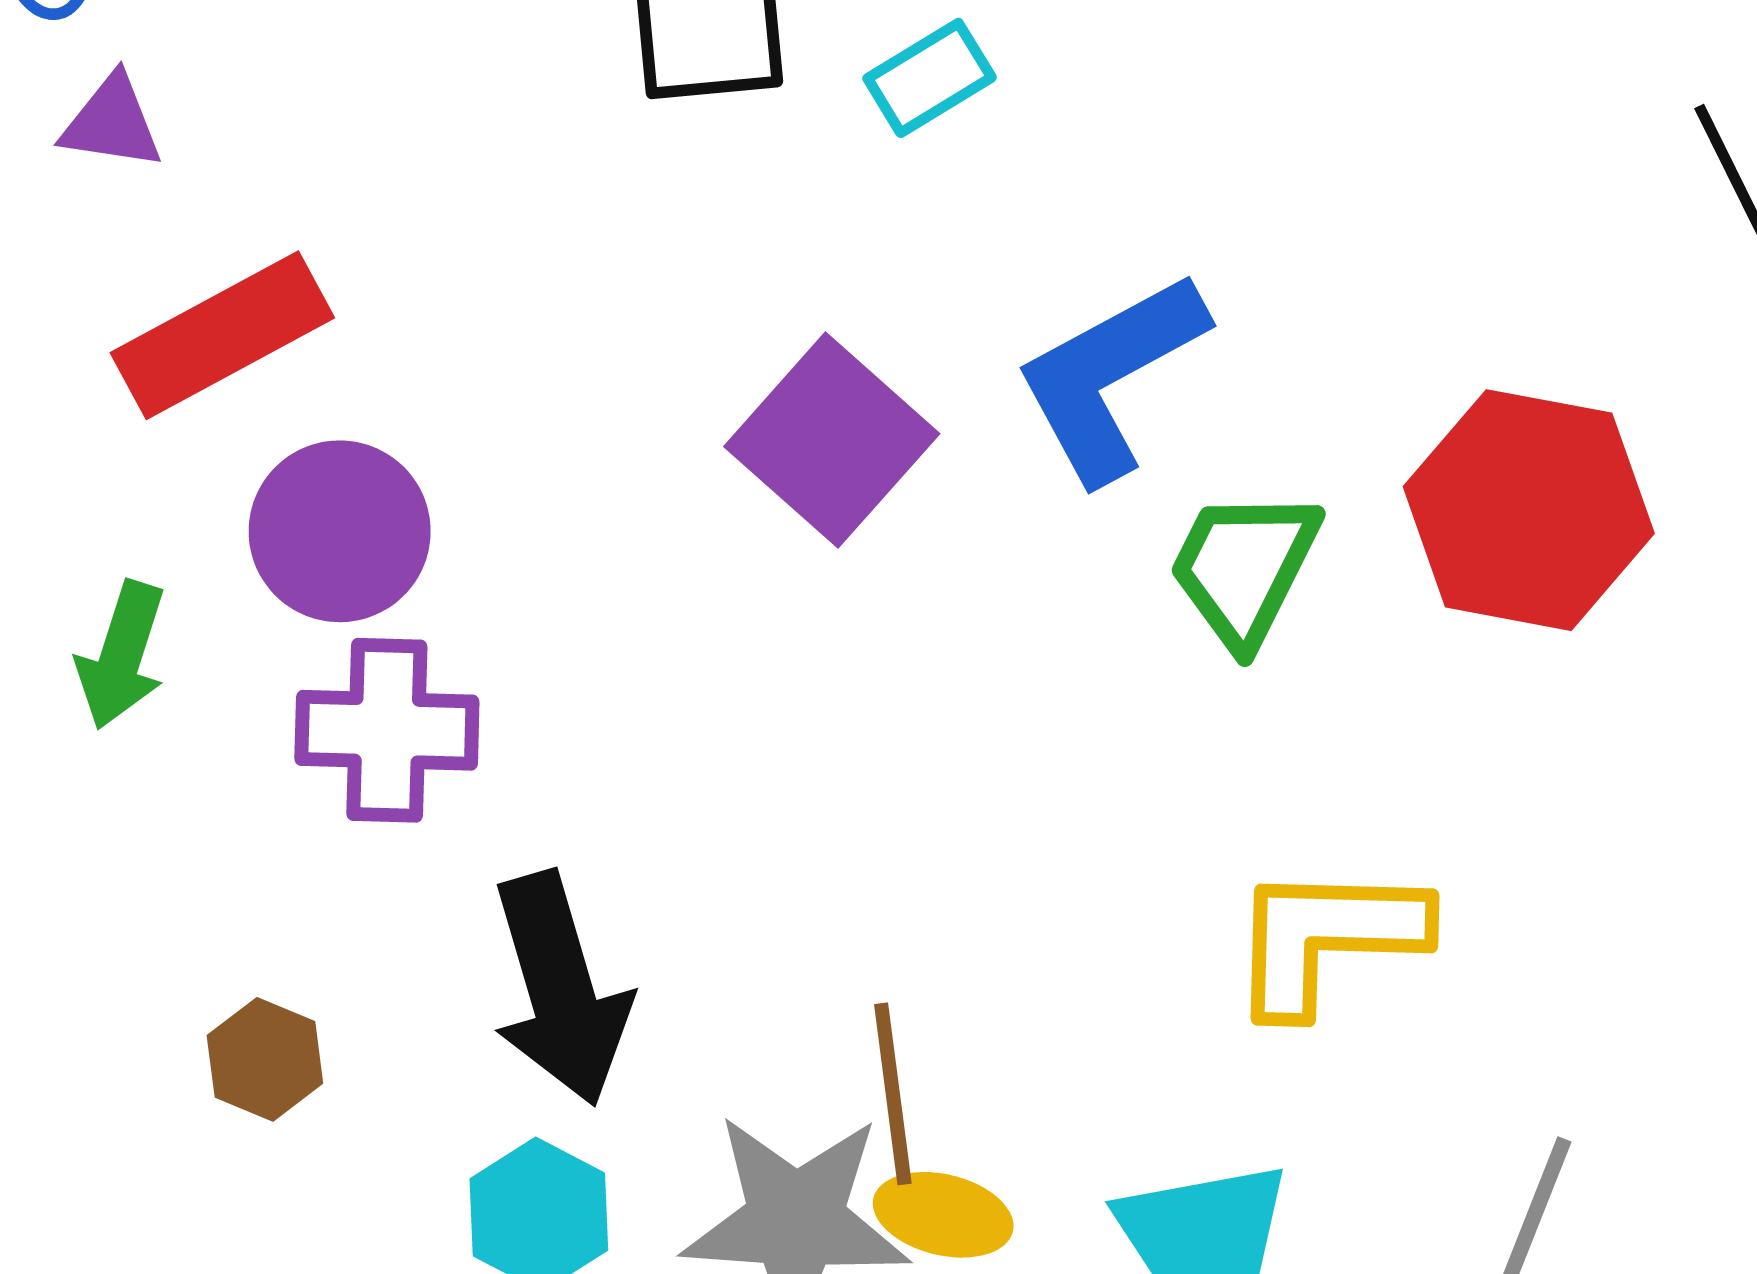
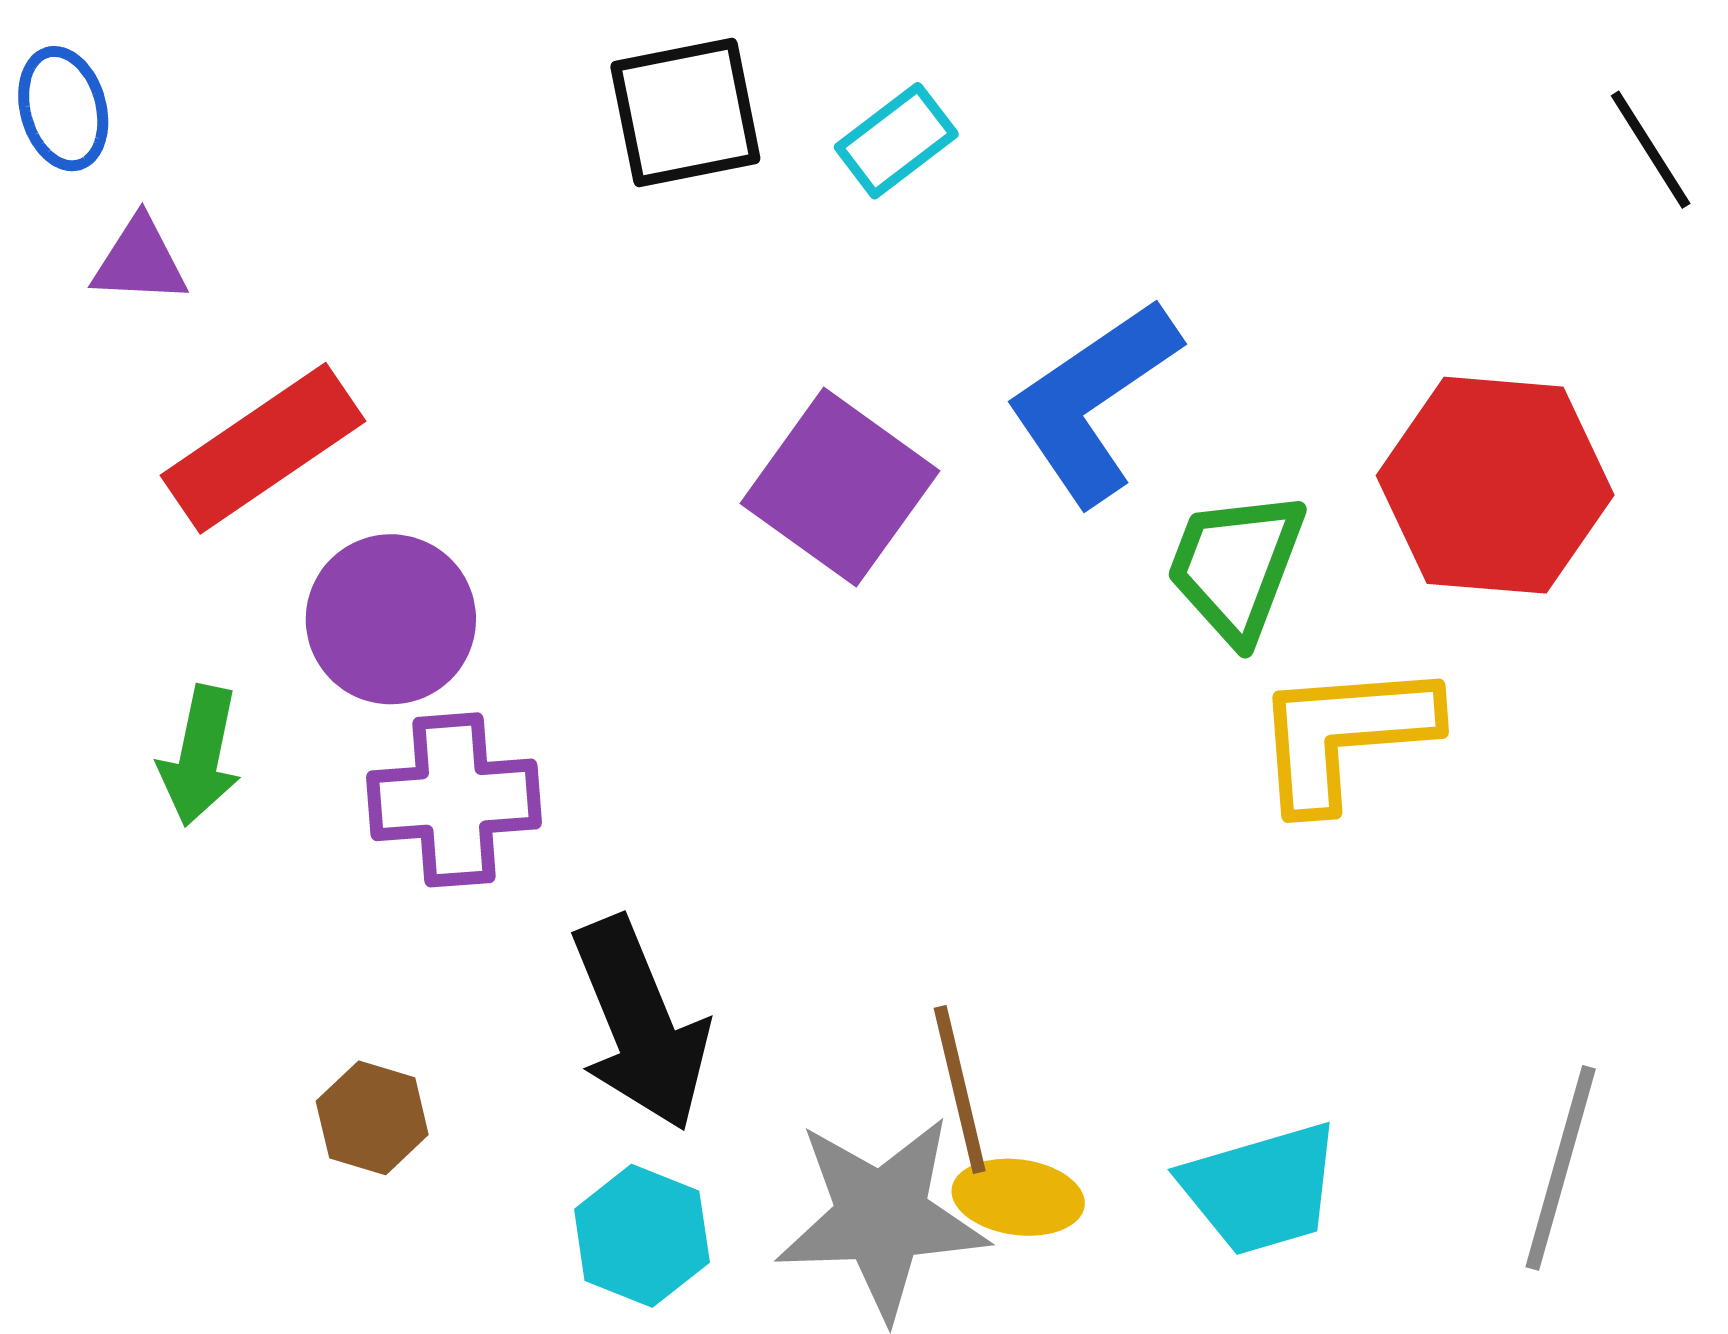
yellow L-shape: (1327, 938) -> (1345, 735), moved

